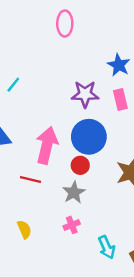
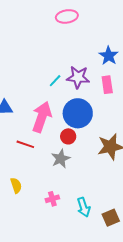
pink ellipse: (65, 24) -> (67, 16), turned 75
cyan line: (13, 85) -> (55, 81), moved
pink cross: (72, 225) -> (52, 199), moved

